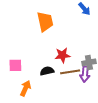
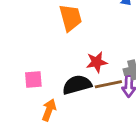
black semicircle: (47, 71) -> (77, 85), size x1.5

